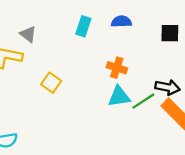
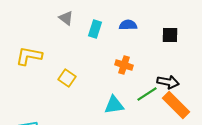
gray triangle: (28, 34) -> (66, 18), moved
cyan triangle: (119, 96) -> (114, 105), moved

